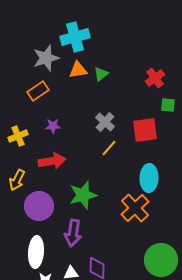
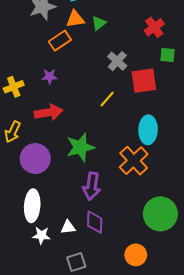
orange rectangle: (38, 91) -> (60, 41), moved
gray cross: (105, 122) -> (117, 61), moved
purple arrow: (73, 233) -> (92, 186), moved

